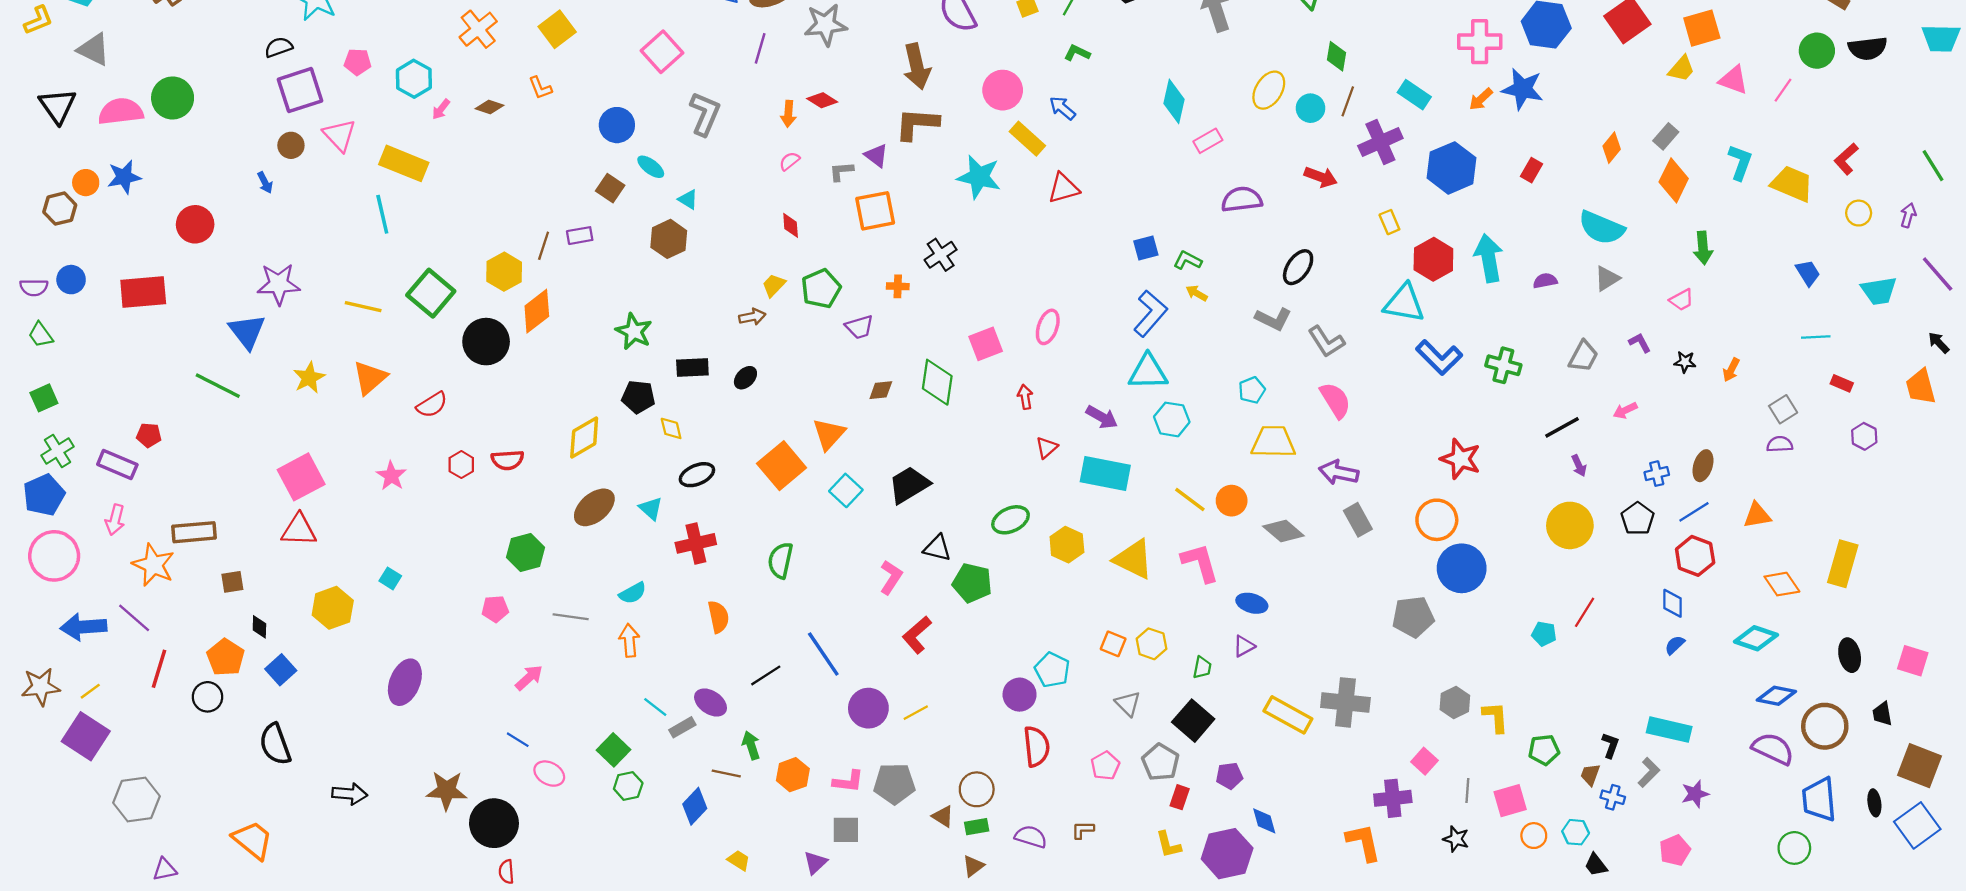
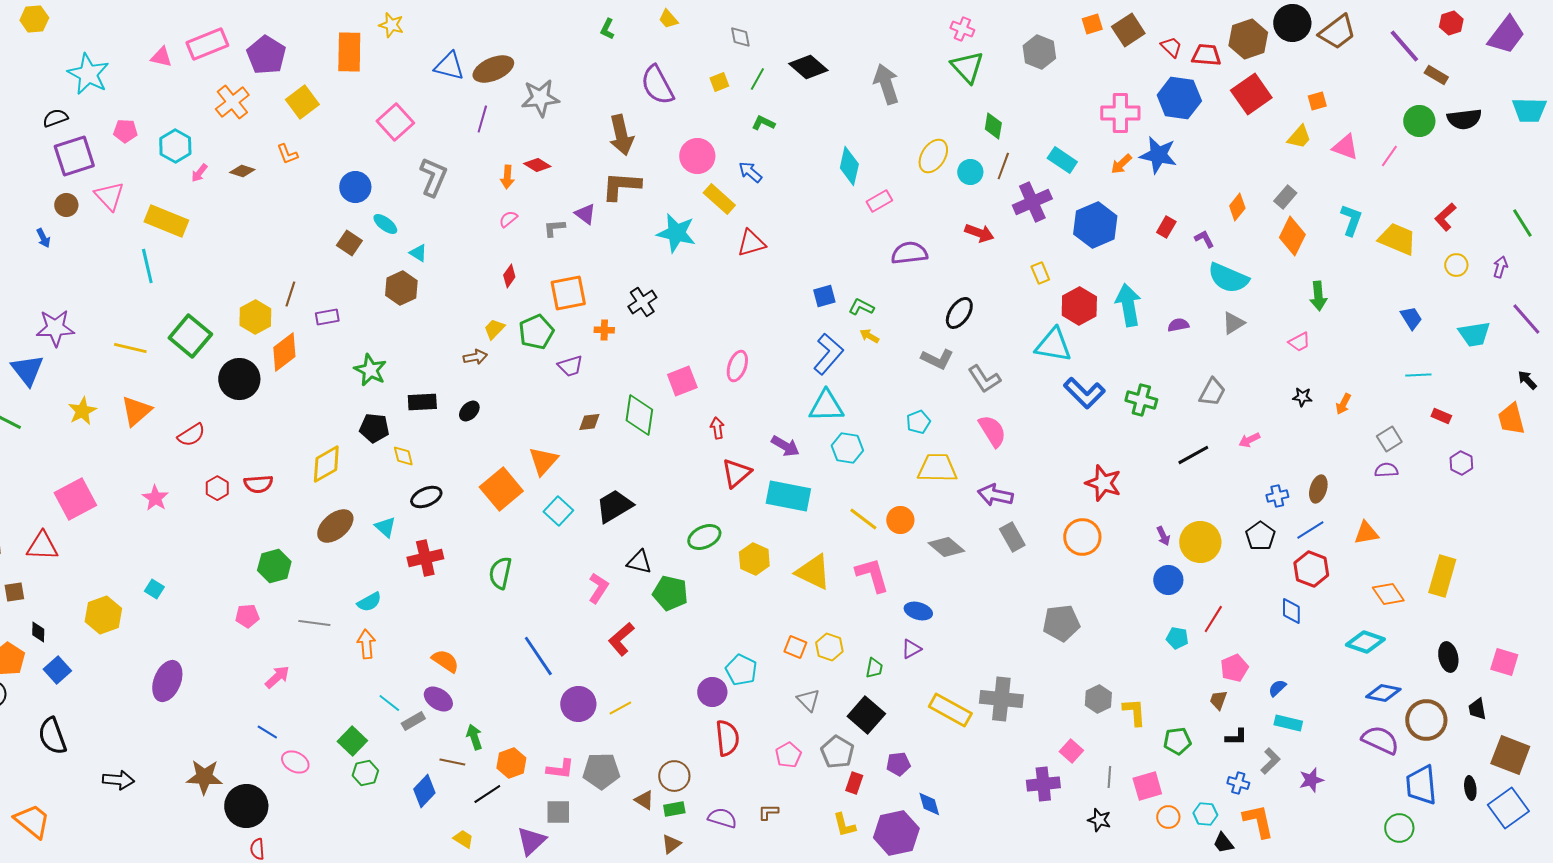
orange square: (1702, 28) -> (1317, 101), size x0.6
orange square: (875, 211) -> (568, 293), moved
red diamond: (791, 225) -> (509, 276), turned 40
purple rectangle: (580, 236) -> (327, 317), moved
purple L-shape: (1640, 343) -> (1204, 239), moved
red triangle: (1047, 448) -> (736, 473), size x1.5
purple arrow: (1579, 466) -> (1163, 536), moved
red triangle: (299, 530) -> (42, 546), moved
blue circle: (1462, 568) -> (1168, 580), moved, size x0.7
orange semicircle: (718, 617) -> (445, 661), moved, turned -44
blue semicircle: (1675, 645) -> (1277, 688), moved
black line: (766, 675) -> (487, 794), moved
cyan rectangle: (1669, 730) -> (1288, 723), size x0.7
black L-shape: (1610, 745) -> (1236, 737), turned 70
brown trapezoid: (1590, 775) -> (1218, 700), moved
orange L-shape: (1364, 842) -> (1258, 821), moved
pink pentagon: (1675, 850) -> (1234, 668), moved
purple triangle: (815, 863) -> (531, 841), size x1.4

